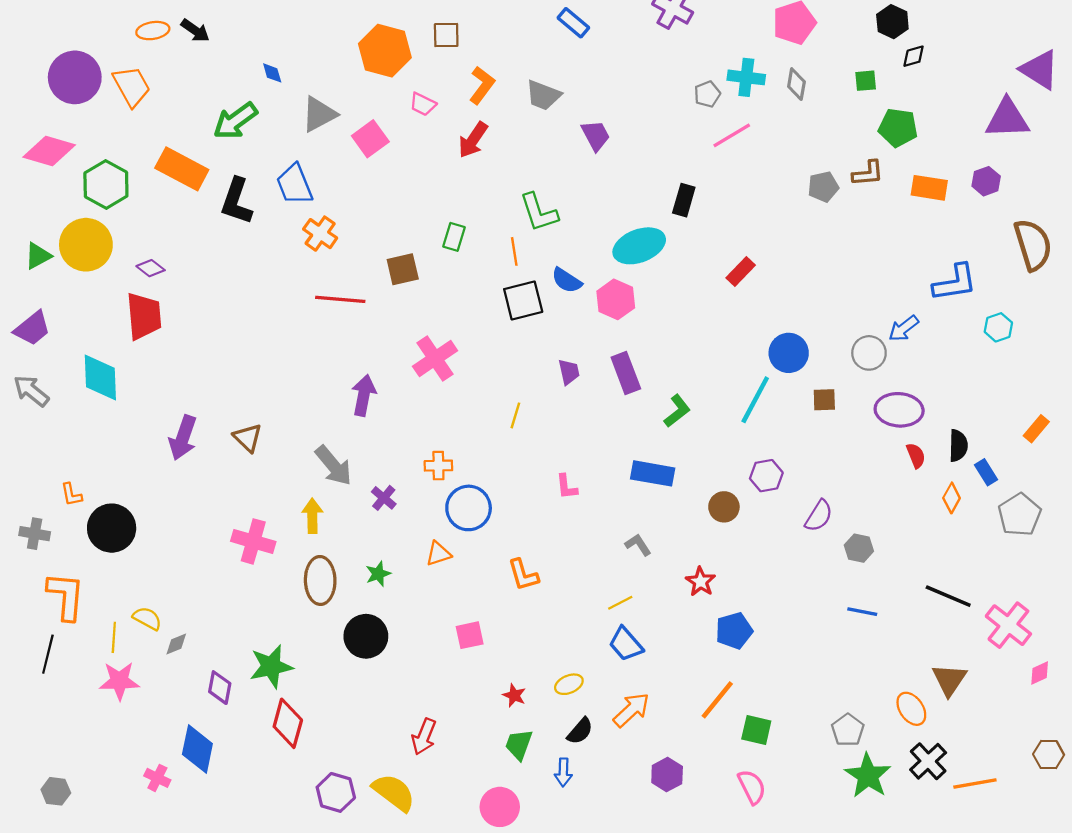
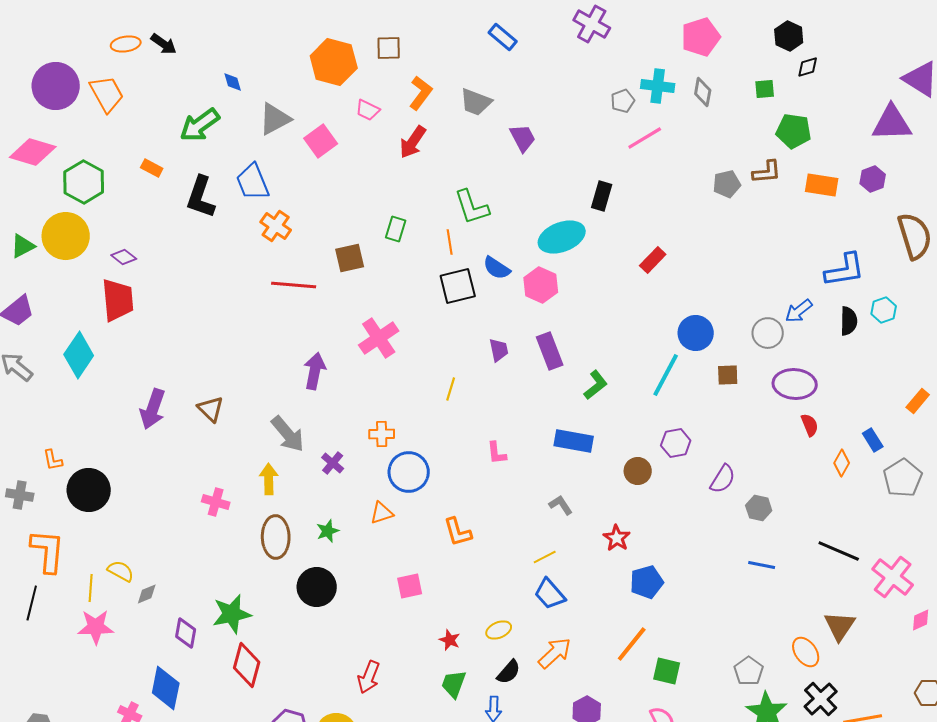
orange rectangle: (182, 169) -> (152, 168), size x0.5
cyan diamond: (100, 377) -> (79, 355), turned 36
black semicircle: (958, 446) -> (849, 321), moved
pink cross: (253, 541) -> (216, 502), size x0.7

